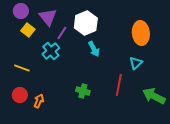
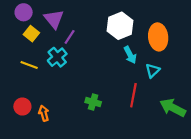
white hexagon: (86, 23) -> (120, 26), moved
cyan arrow: (94, 49) -> (130, 55), moved
yellow line: (22, 68) -> (29, 65), moved
orange arrow: (39, 101) -> (44, 113), turned -40

